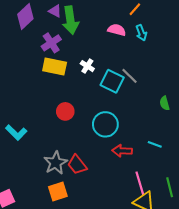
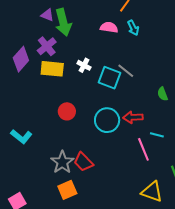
purple diamond: (25, 17) -> (21, 59), moved
red arrow: (122, 151) -> (133, 117), moved
pink line: (140, 183) -> (143, 149), moved

